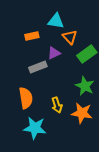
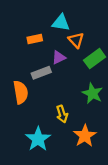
orange semicircle: (26, 98) -> (21, 92), moved
orange star: (82, 113) -> (85, 136), moved, turned 30
cyan star: (35, 128) -> (38, 139), turned 30

